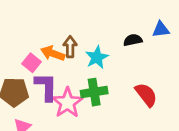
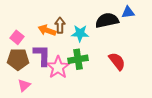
black semicircle: (133, 40) -> (107, 20), size x1.6
cyan star: (97, 57) -> (80, 33), turned 30
pink square: (31, 63) -> (17, 37), moved

